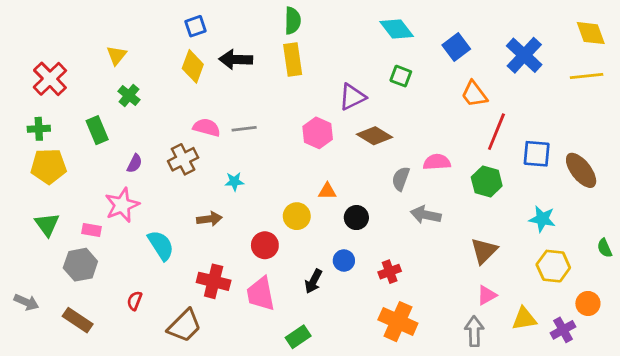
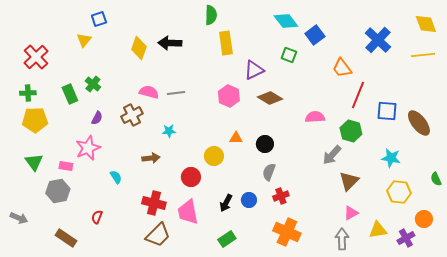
blue square: (196, 26) -> (99, 19), moved
blue square: (456, 47) -> (315, 35), moved
yellow rectangle: (293, 59) -> (226, 43), moved
green cross: (129, 95) -> (93, 84), moved
gray semicircle: (401, 179) -> (269, 172), moved
gray arrow: (426, 215) -> (332, 155), moved, turned -60
black circle: (356, 218) -> (265, 144), moved
cyan semicircle: (161, 245) -> (116, 177), size x0.6
blue circle: (344, 261) -> (249, 200), moved
brown rectangle: (78, 320) -> (66, 238), moved
brown trapezoid: (184, 326) -> (158, 235), moved
green rectangle: (298, 337) -> (227, 239), moved

